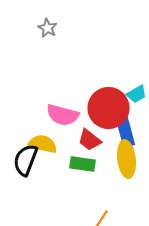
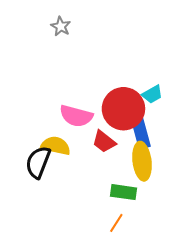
green rectangle: (82, 164) -> (123, 192), moved

